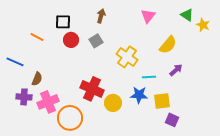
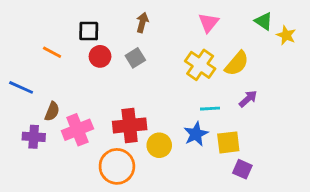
yellow cross: (127, 57) -> (200, 65), moved
red cross: (92, 89) -> (130, 125), turned -30
blue star: (139, 95) -> (196, 134), turned -30
pink cross: (48, 102) -> (77, 130), moved
orange circle: (70, 118) -> (117, 166), moved

